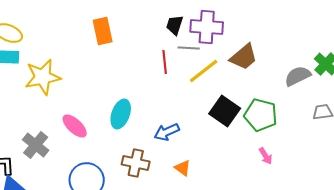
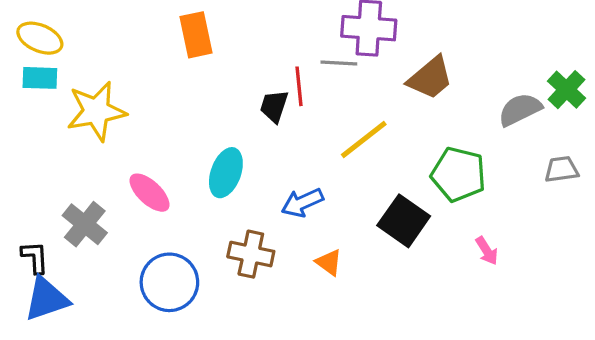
black trapezoid: (175, 25) -> (274, 106), moved
yellow line: (204, 71) -> (364, 139), moved
black square: (225, 111) -> (404, 221), moved
pink arrow: (266, 156) -> (487, 251), moved

